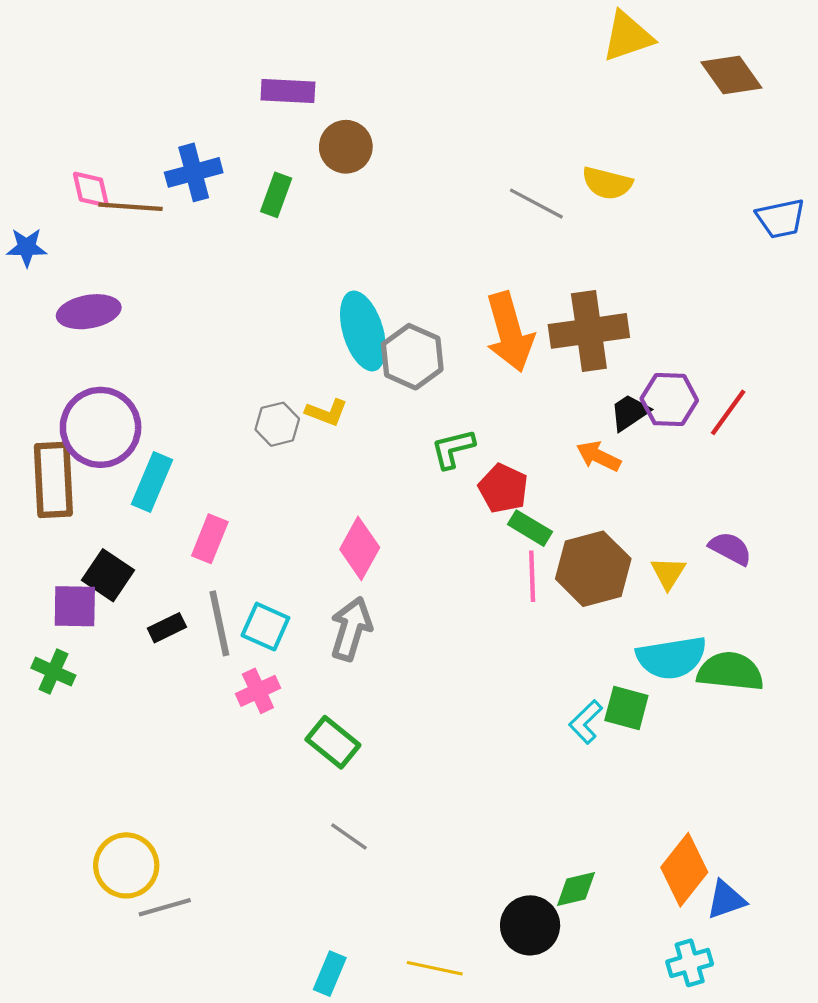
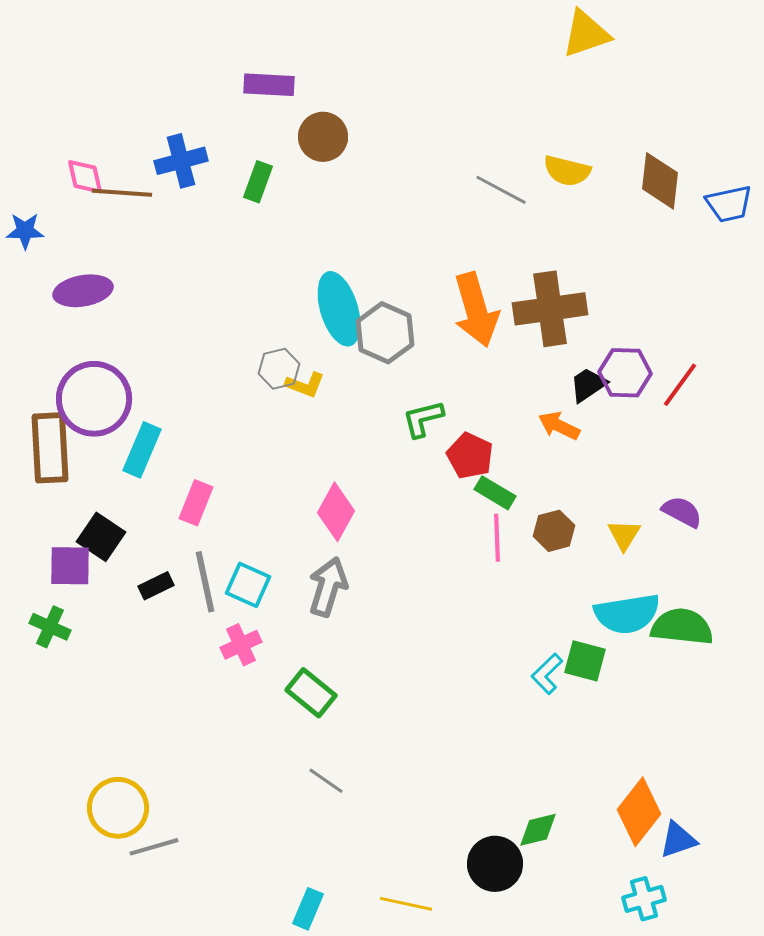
brown diamond: (731, 75) -> (660, 181), moved, turned 42
gray hexagon: (277, 424) -> (279, 369), moved
brown hexagon: (593, 569) -> (554, 531), size x0.6

